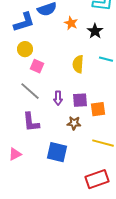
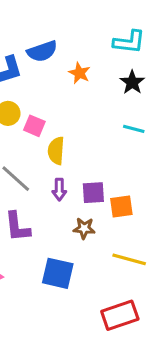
black star: (95, 31) -> (132, 82), moved
yellow semicircle: (78, 64) -> (56, 151), moved
pink square: (37, 66) -> (34, 126), moved

